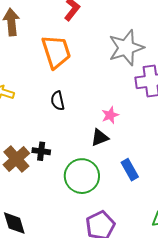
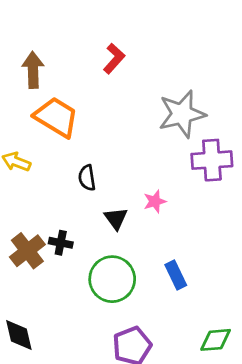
orange trapezoid: (56, 52) -> (56, 117), moved, turned -45
black triangle: (100, 137) -> (116, 218), moved, turned -48

